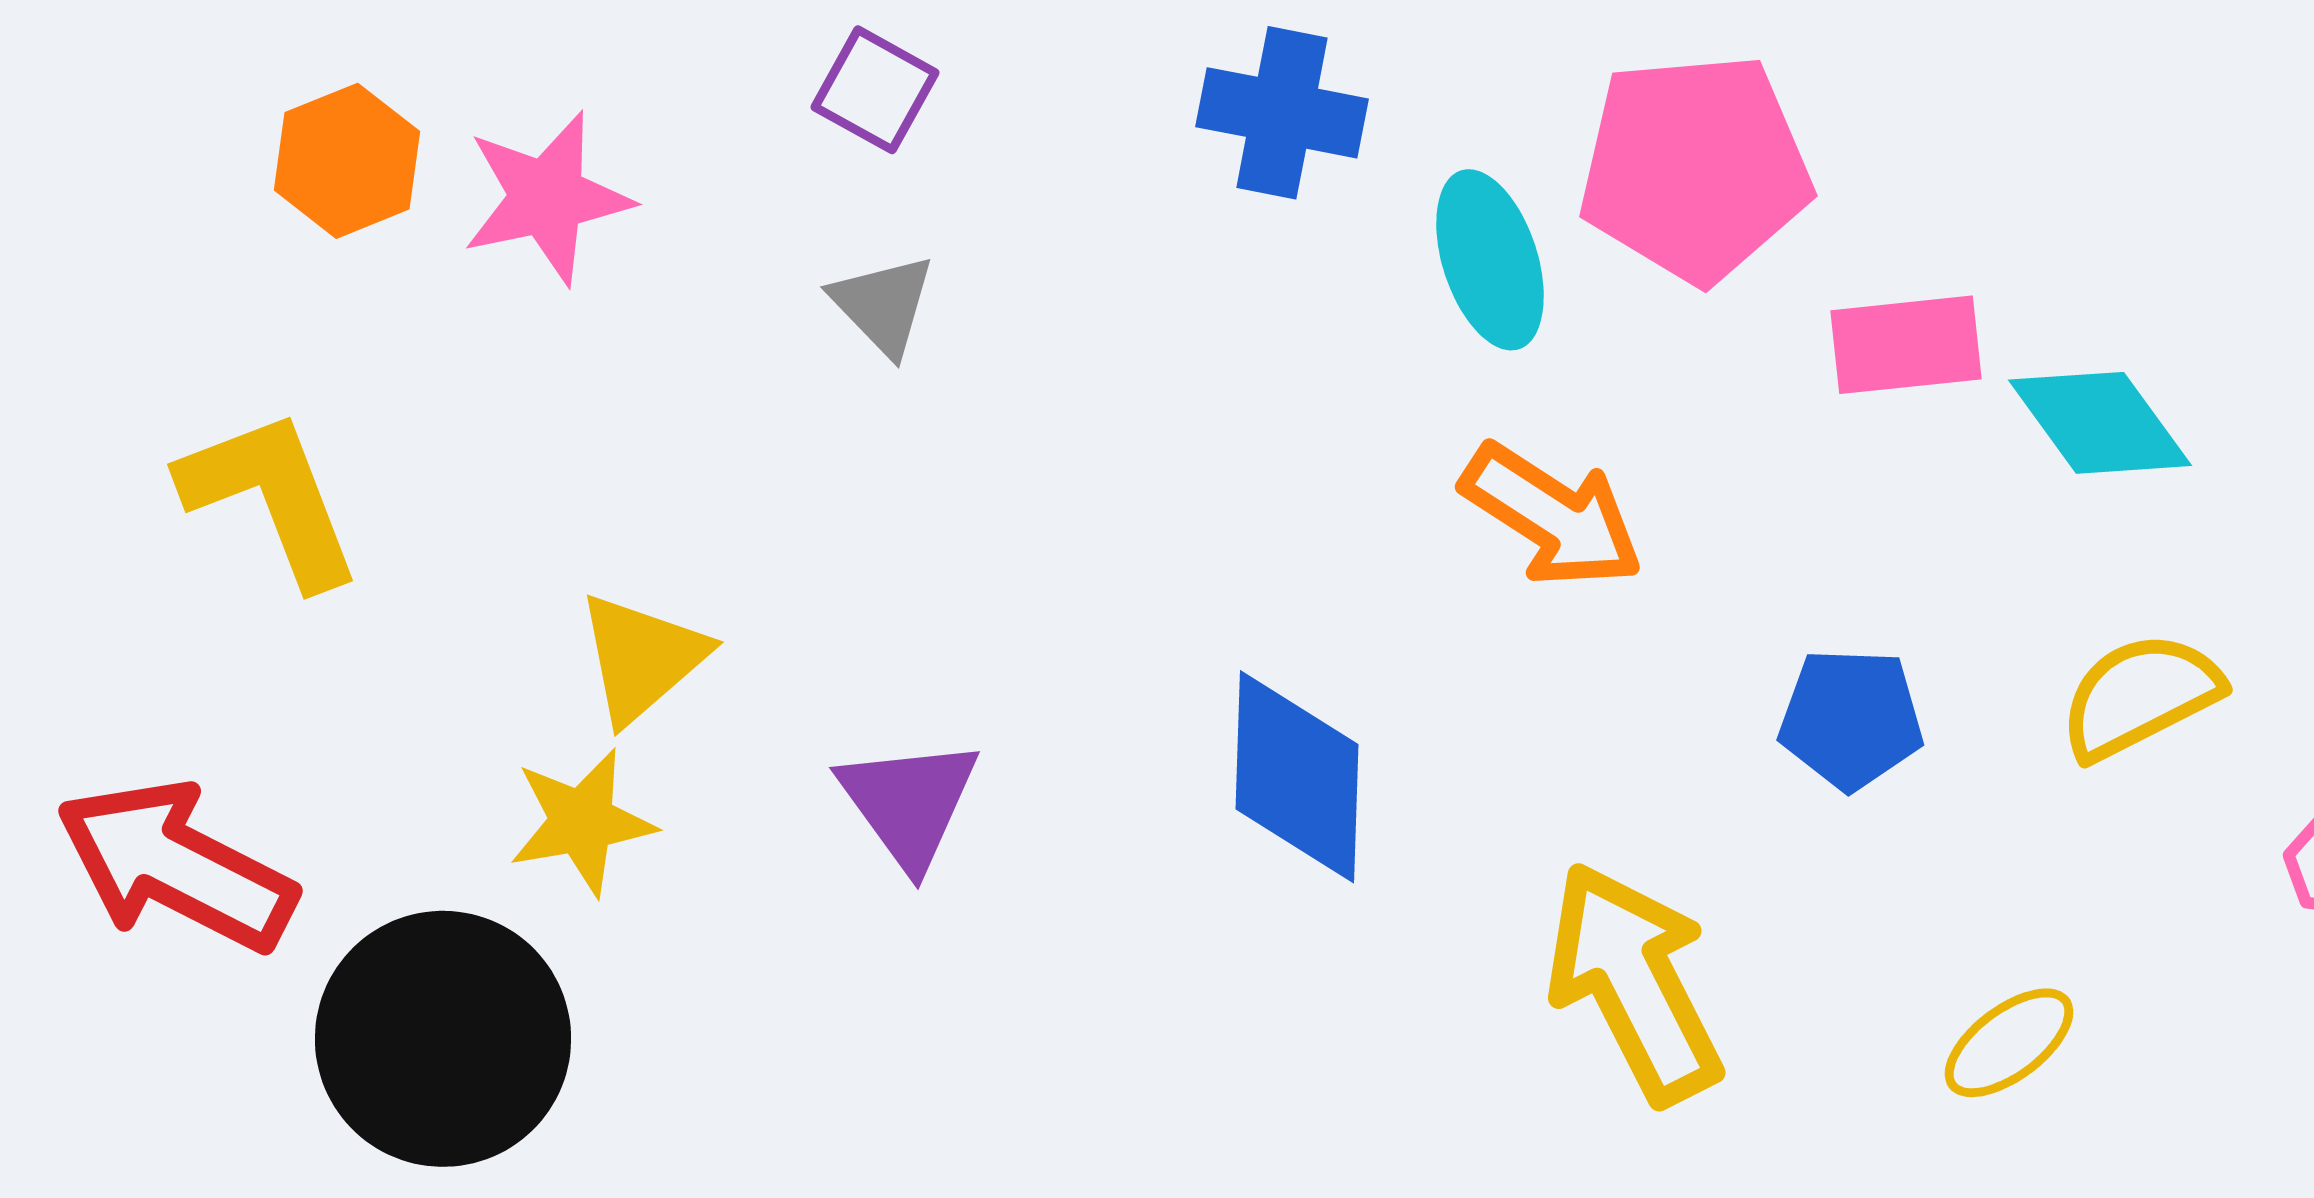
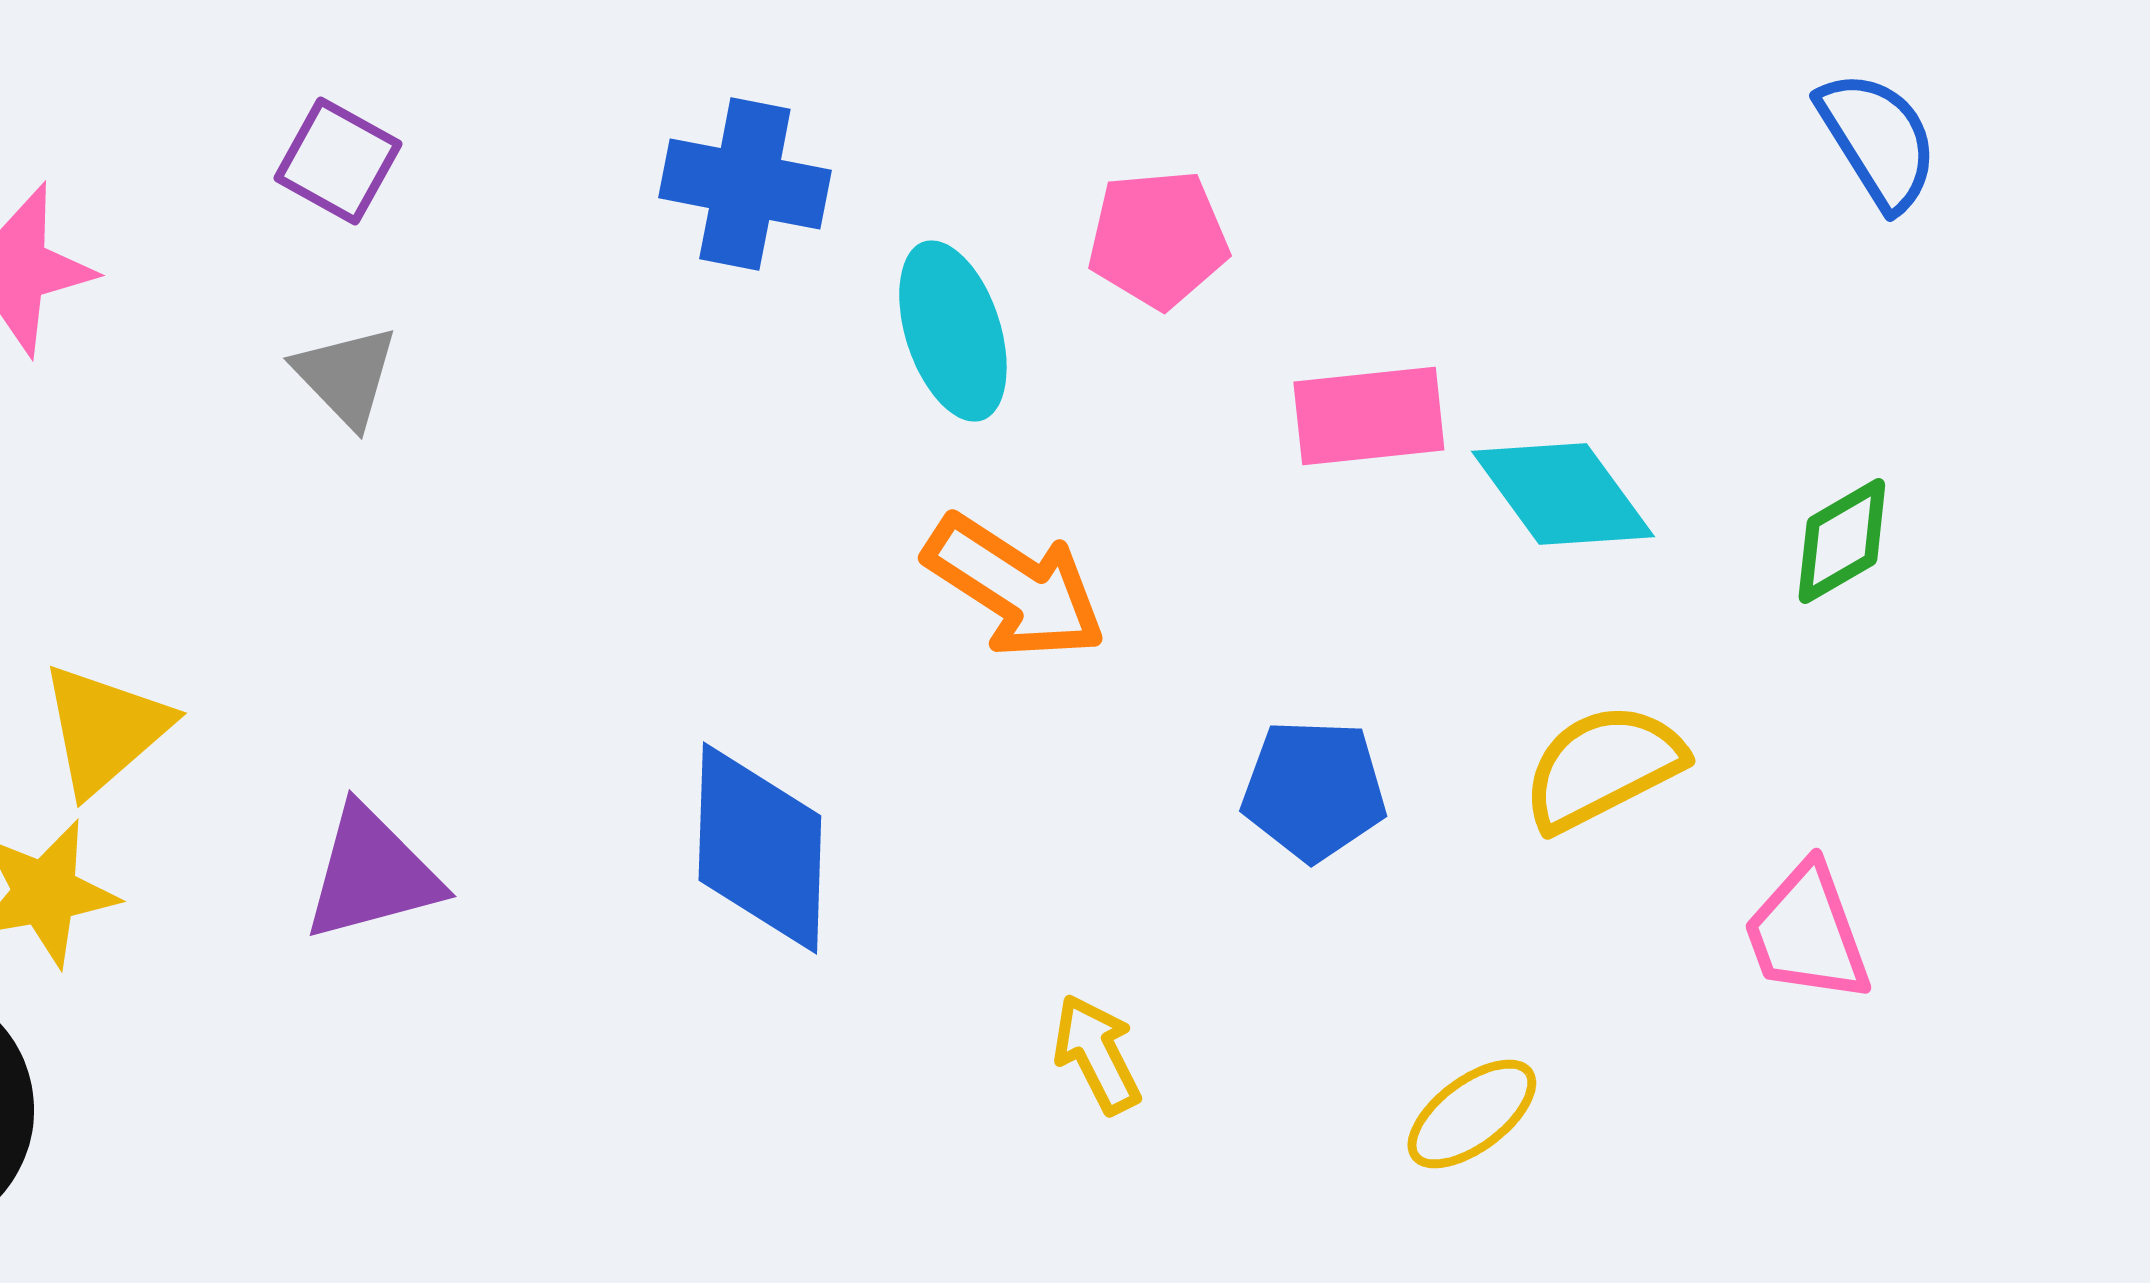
pink pentagon: (1695, 168) -> (1158, 239), size x0.6
purple triangle: (909, 803) -> (372, 874), turned 51
yellow arrow: (1634, 983) -> (1097, 1054), size x0.5

